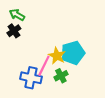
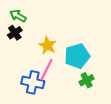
yellow star: (57, 56) -> (48, 45), moved
green cross: (61, 76) -> (87, 80), moved

